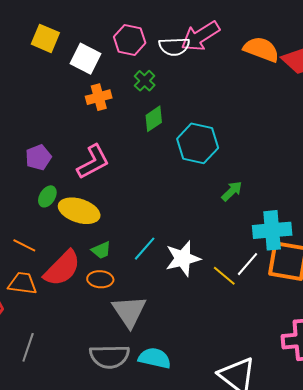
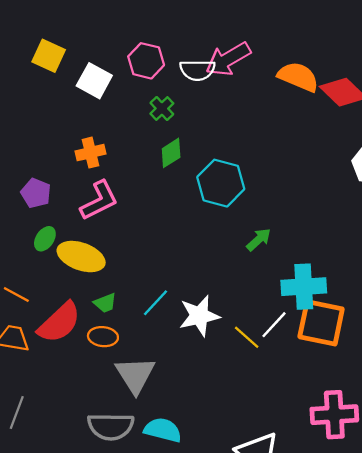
orange cross: (99, 97) -> (90, 153), moved
purple pentagon: (38, 157) -> (36, 193), turned -30

